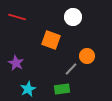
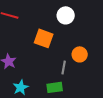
gray line: (71, 69) -> (64, 67), turned -32

